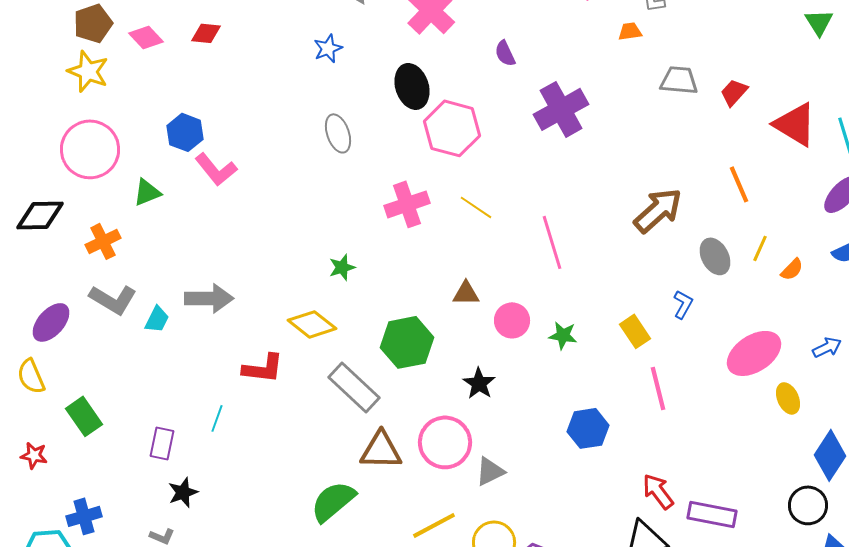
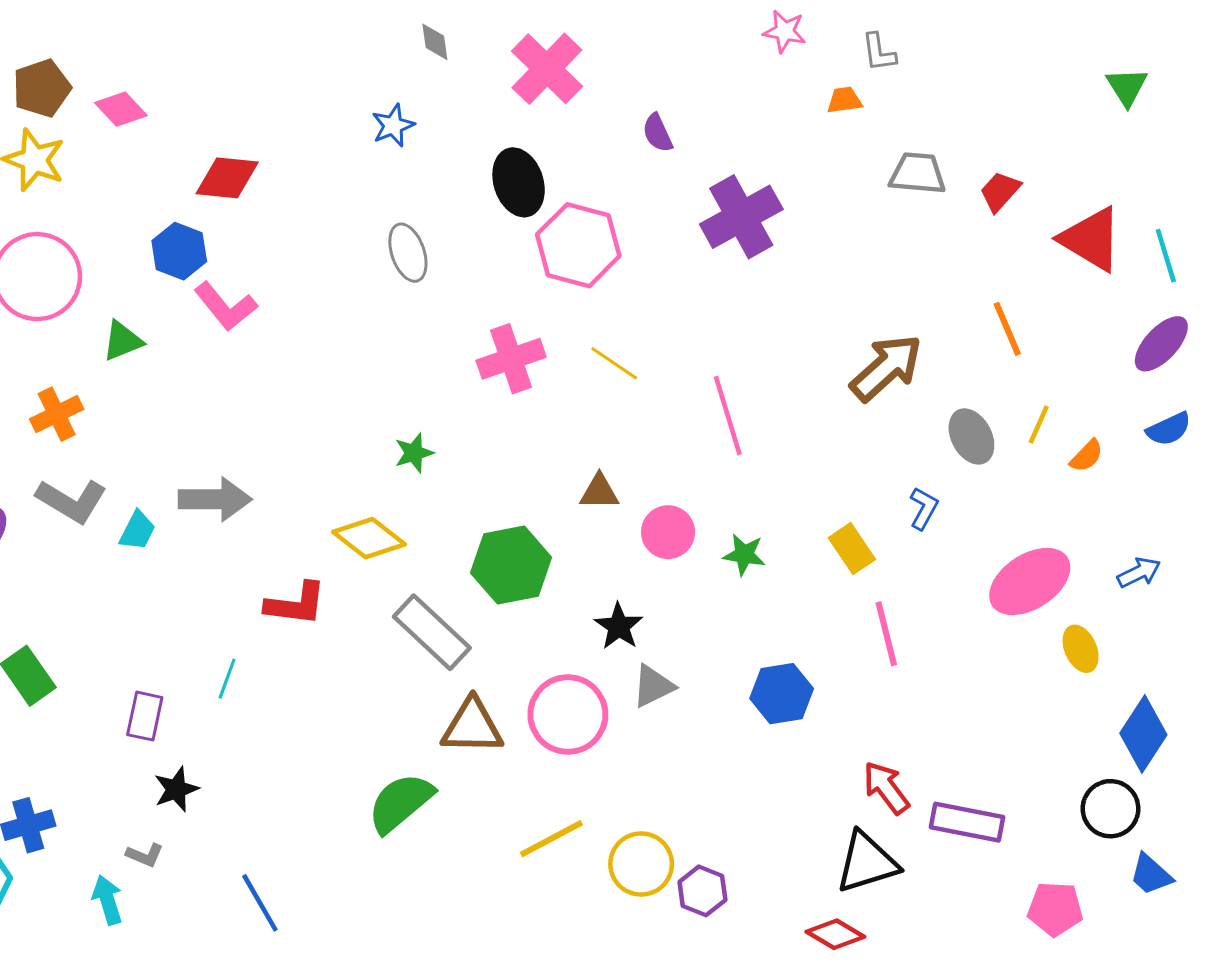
red diamond: (206, 33) -> (227, 178), moved, size x1.4
gray triangle: (490, 471) -> (653, 686), moved

